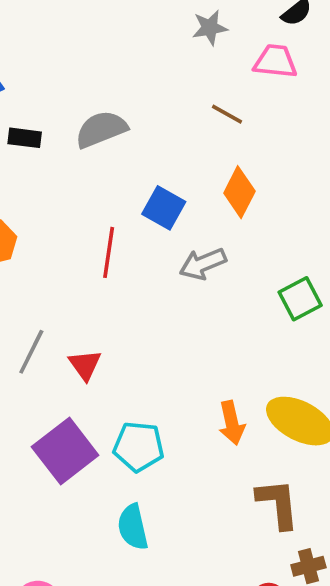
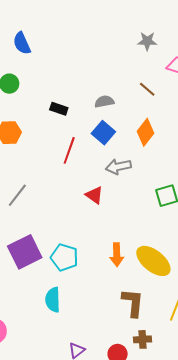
gray semicircle: (101, 129) -> (104, 102), moved, size x0.7
black rectangle: (25, 138) -> (59, 109), moved
red triangle: (85, 365) -> (94, 195), moved, turned -30

